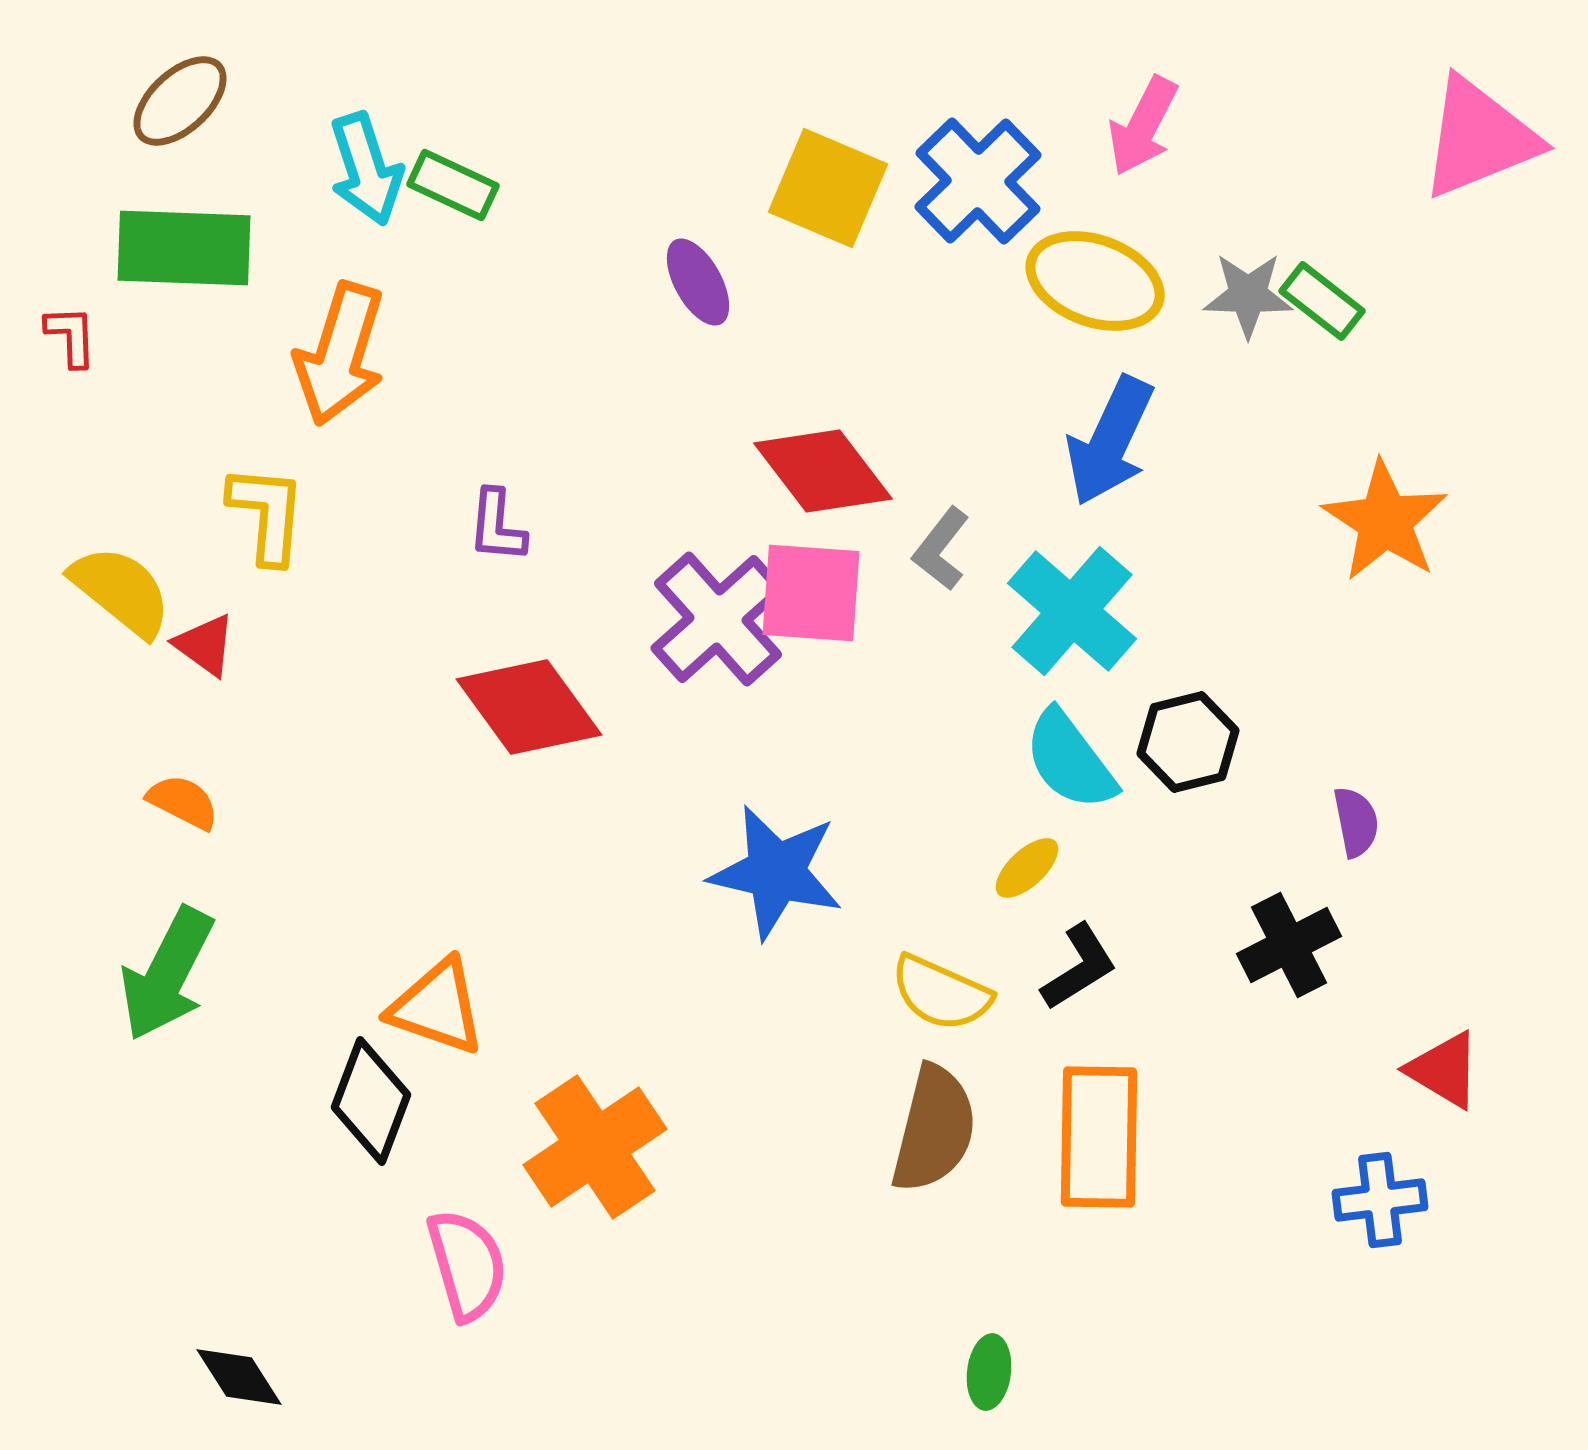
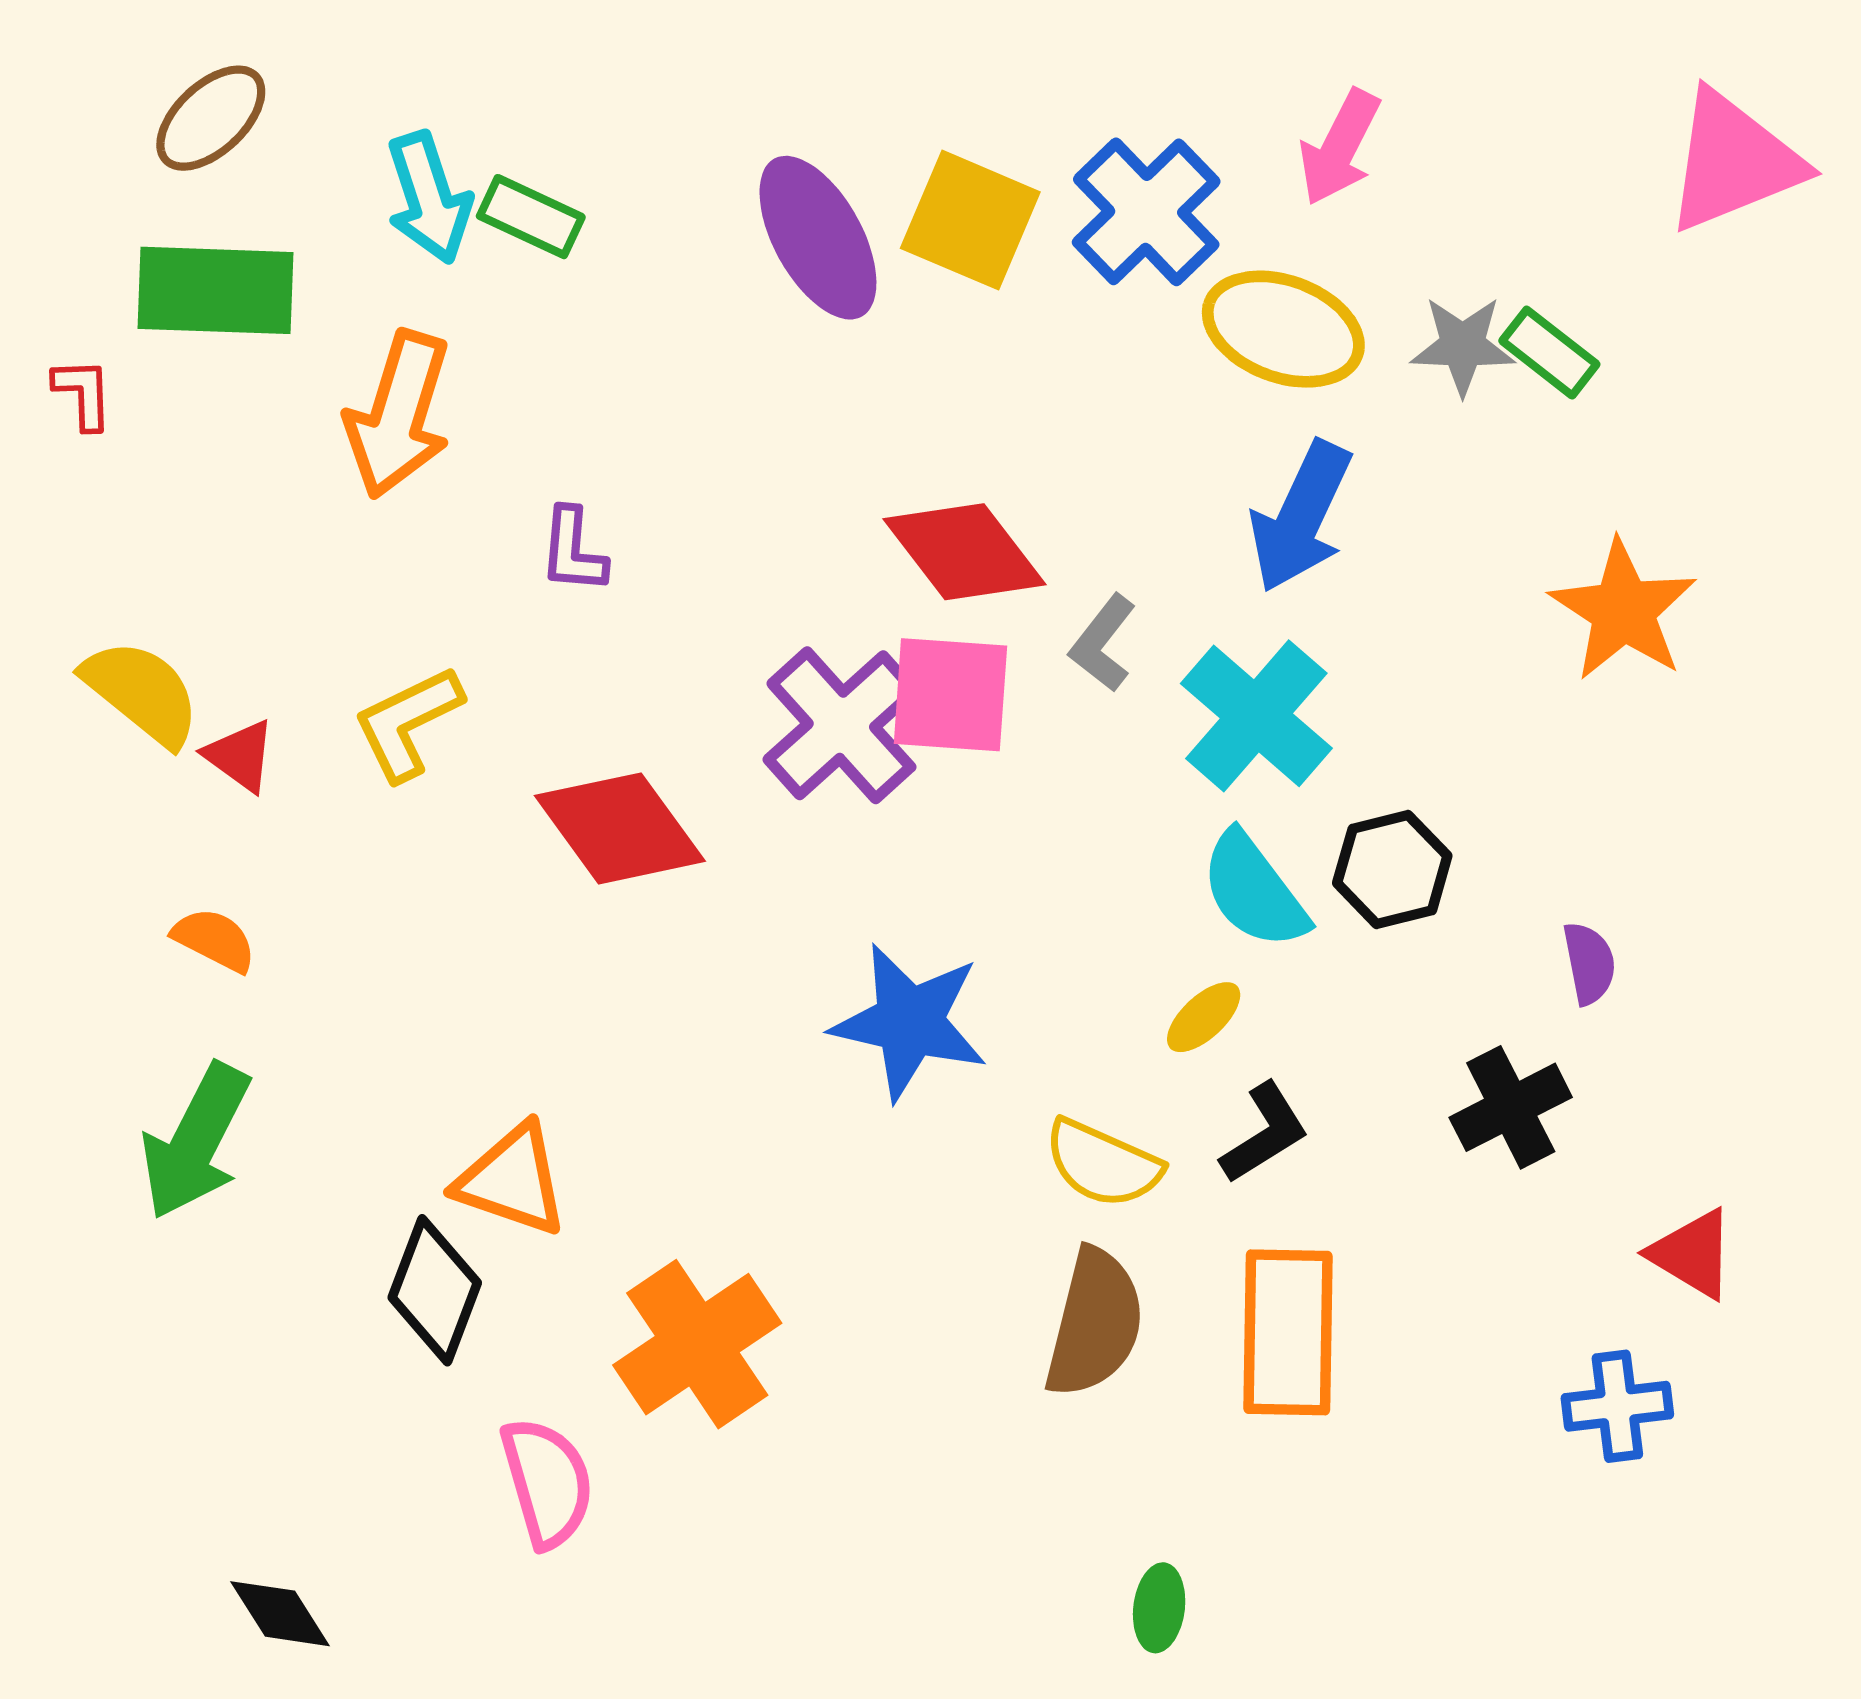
purple ellipse: (698, 282) -> (818, 238), moved, size x1.6
yellow L-shape: (267, 514) -> (408, 723), moved, turned -121
purple L-shape: (497, 526) -> (573, 551), moved

